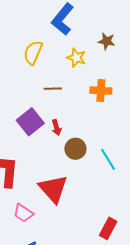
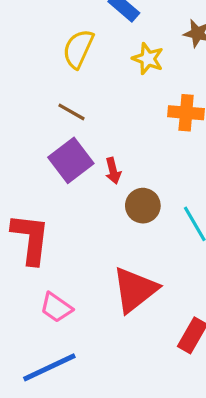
brown line: (53, 89) -> (71, 112), moved, turned 30
red triangle: (53, 189) -> (135, 290), moved, turned 32

